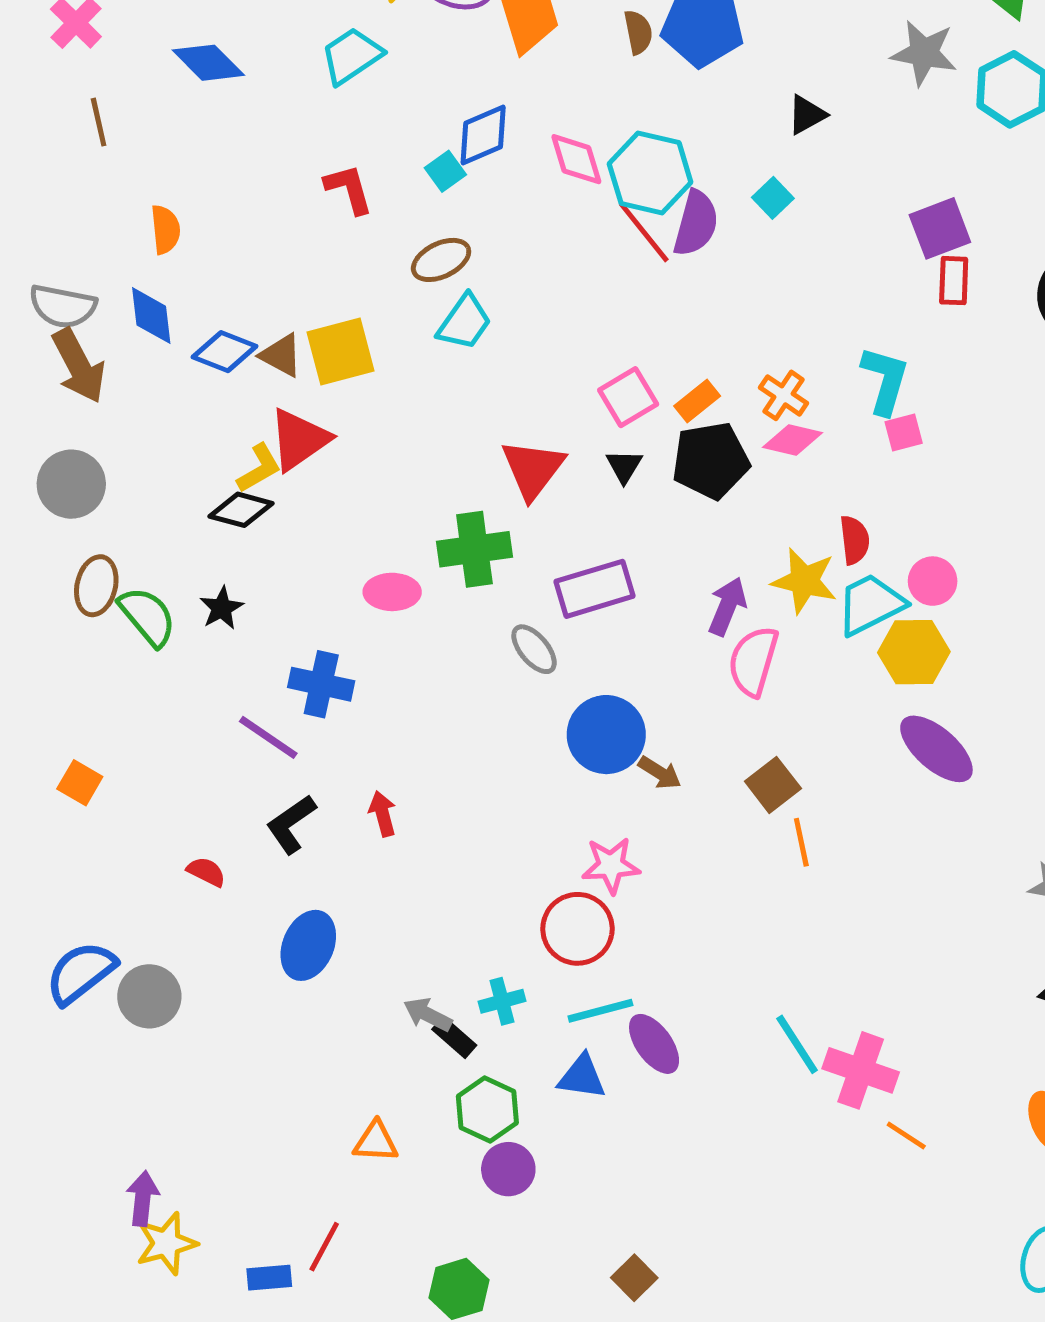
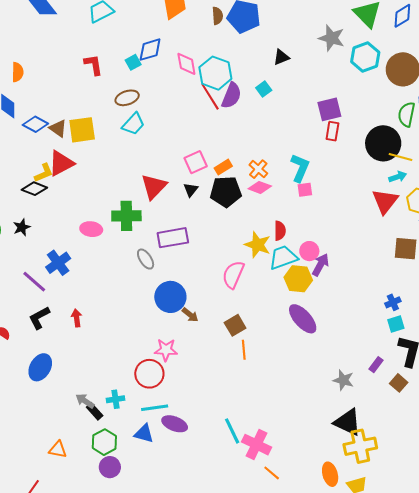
purple arrow: (727, 606) -> (320, 265), moved
blue cross: (321, 684) -> (58, 263), turned 35
purple ellipse: (654, 1044) -> (175, 424), turned -40

